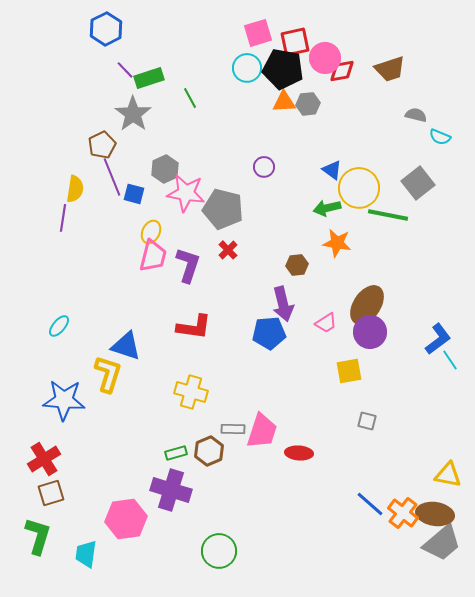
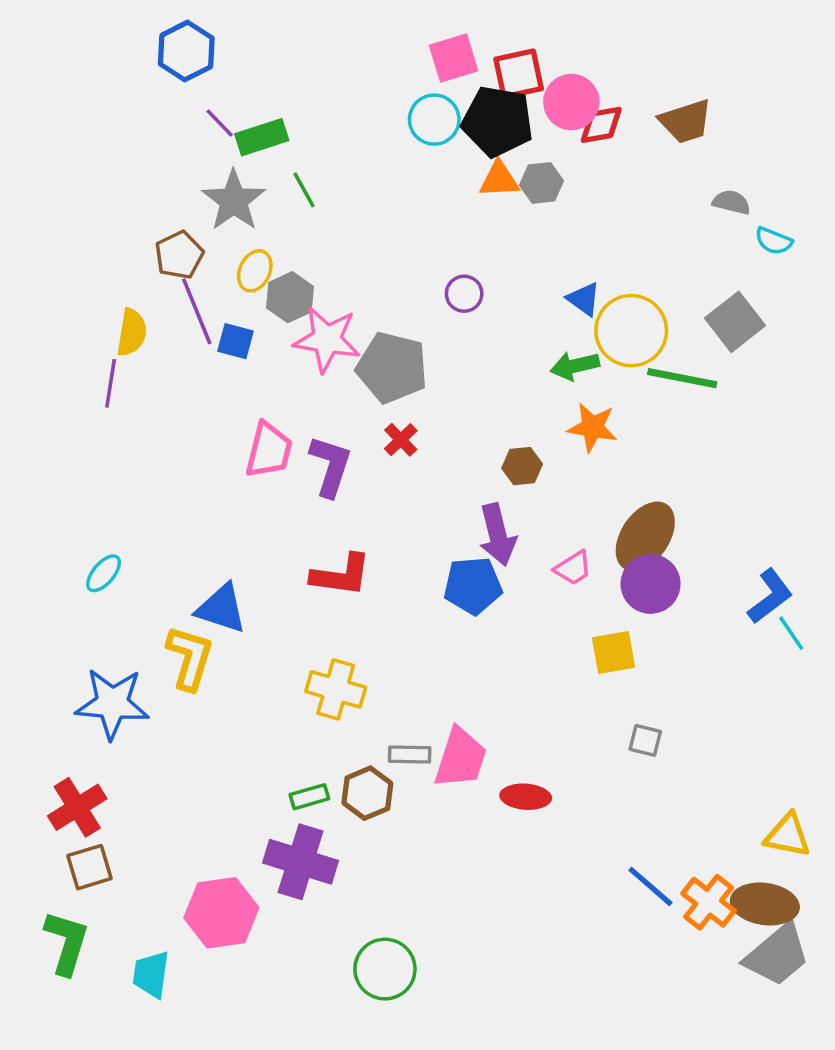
green line: (190, 98) -> (304, 190), moved
yellow ellipse: (151, 232) -> (255, 271), moved

